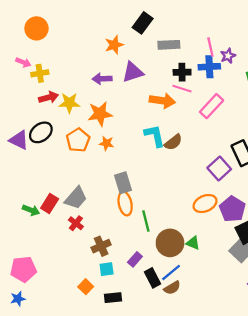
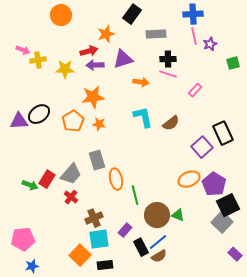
orange circle: (36, 28) -> (61, 15), moved
blue cross: (209, 67) -> (193, 14), moved
red arrow: (49, 97) -> (89, 51), moved
orange arrow: (162, 101) -> (141, 82), moved, size x0.7
yellow star: (69, 103) -> (65, 69), moved
pink rectangle: (212, 106) -> (195, 90), size x0.6
purple triangle: (19, 140) -> (19, 121), turned -30
brown semicircle: (173, 142) -> (171, 123), moved
gray rectangle: (123, 183) -> (97, 160), moved
cyan square: (107, 269) -> (99, 239), size x1.5
orange square: (86, 287) -> (80, 255), size x1.5
blue star: (18, 299) -> (32, 266), moved

